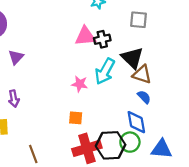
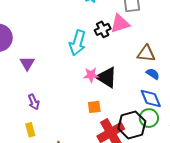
pink triangle: (85, 36) -> (120, 24), moved
black triangle: (132, 58) -> (107, 77), moved
cyan arrow: (105, 71) -> (78, 43), moved

